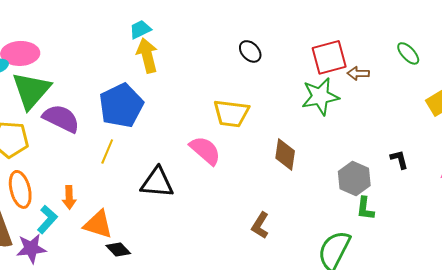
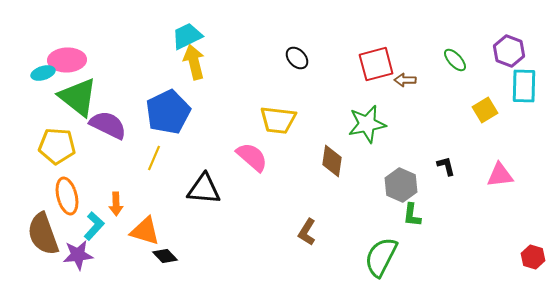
cyan trapezoid: (140, 29) -> (187, 36), size x1.4
green triangle: (31, 90) -> (78, 97), turned -33
green star: (320, 96) -> (367, 124), moved

